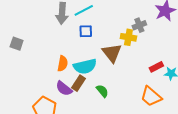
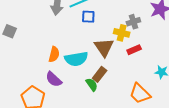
blue square: (86, 31) -> (88, 17), moved
red rectangle: (156, 67) -> (134, 50), moved
brown rectangle: (78, 83) -> (100, 74), moved

